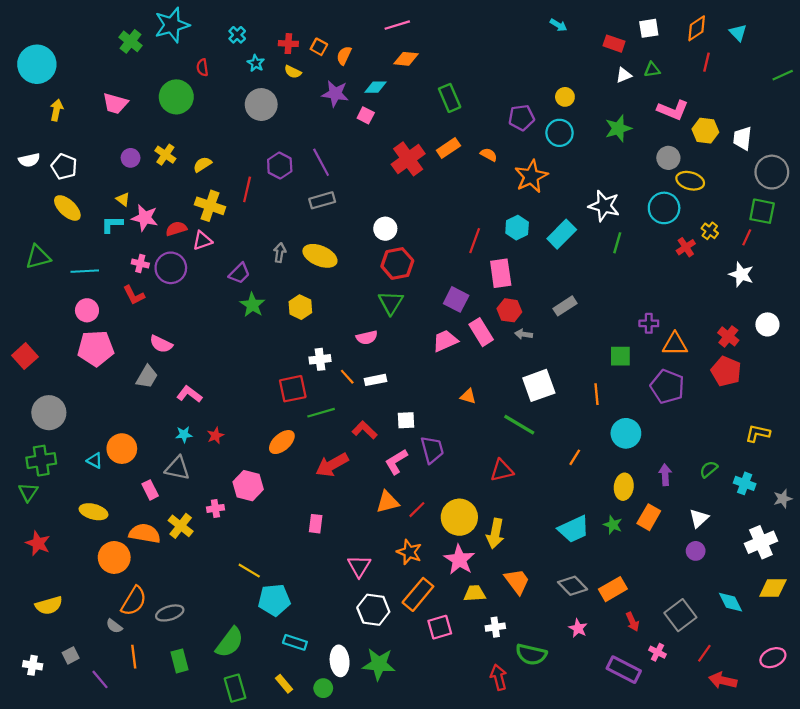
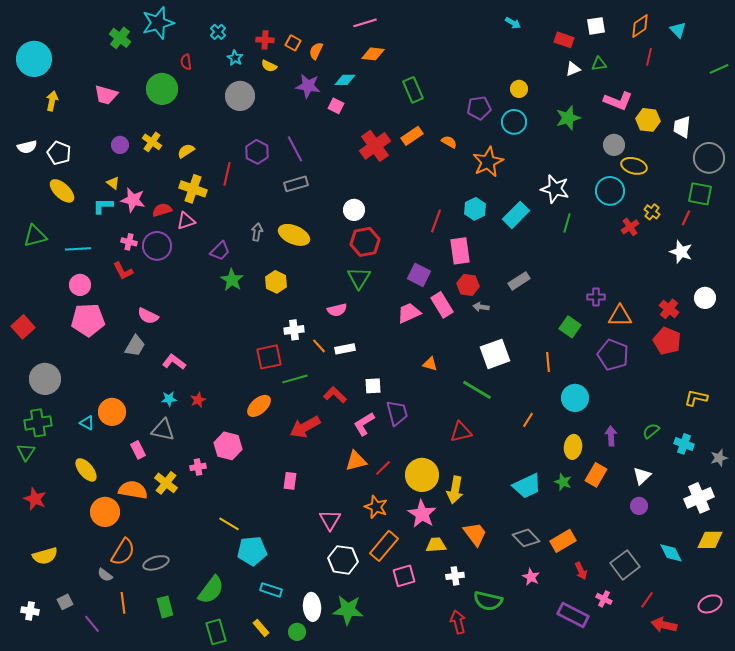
green square: (620, 356) -> (570, 327), turned 35
yellow ellipse: (94, 512) -> (86, 470), turned 35

